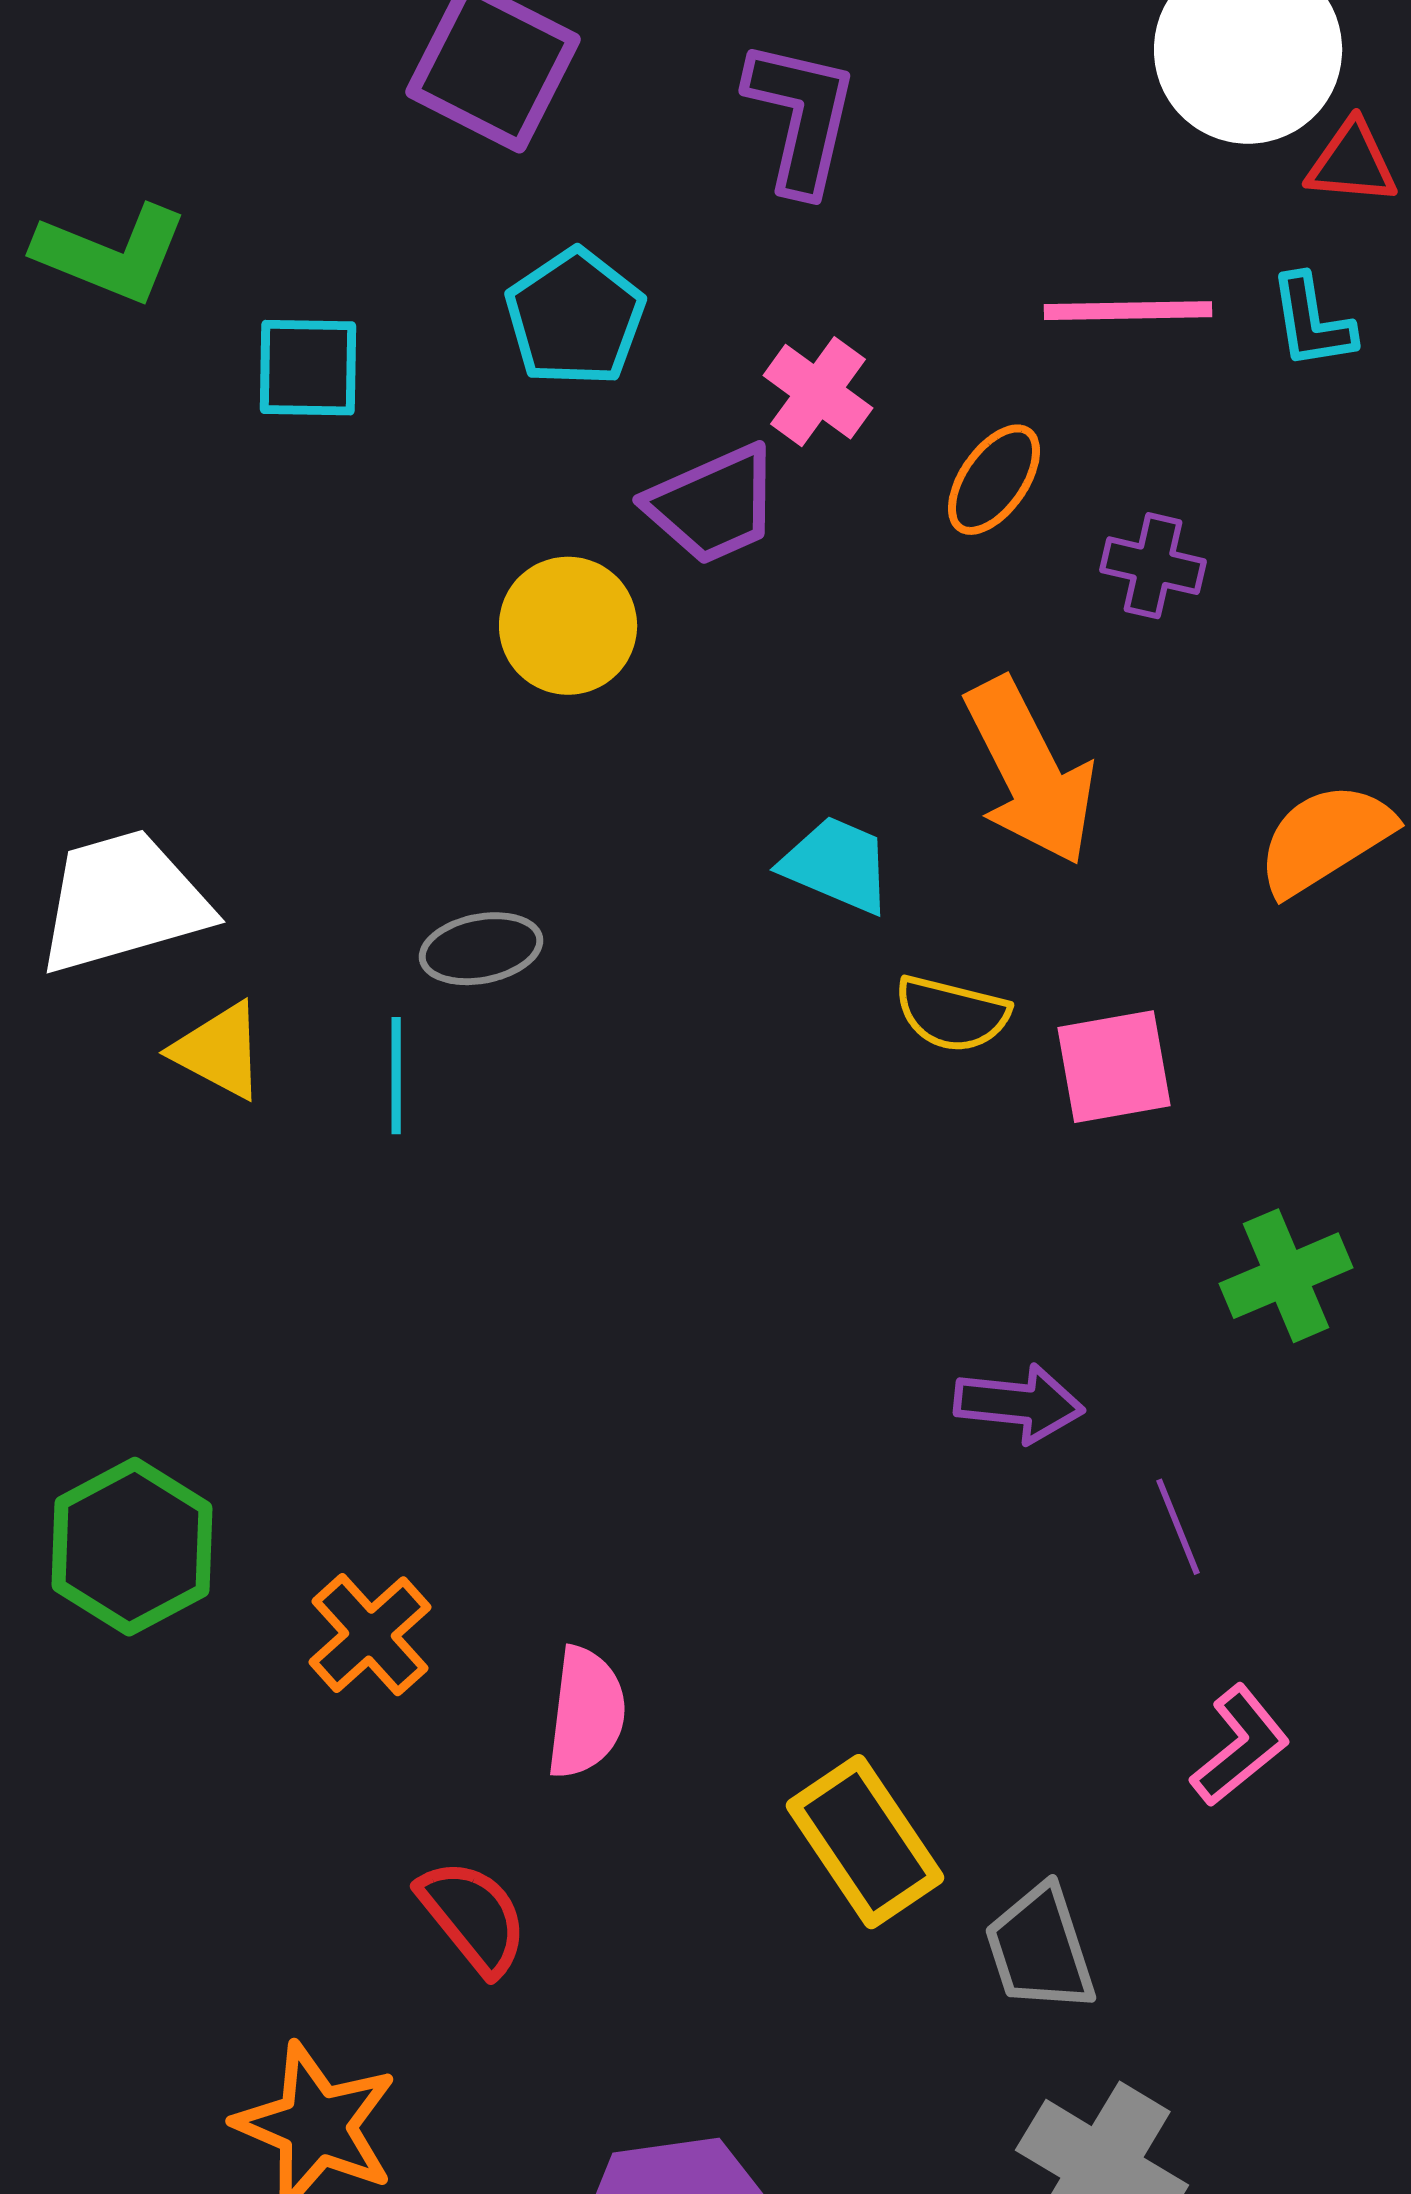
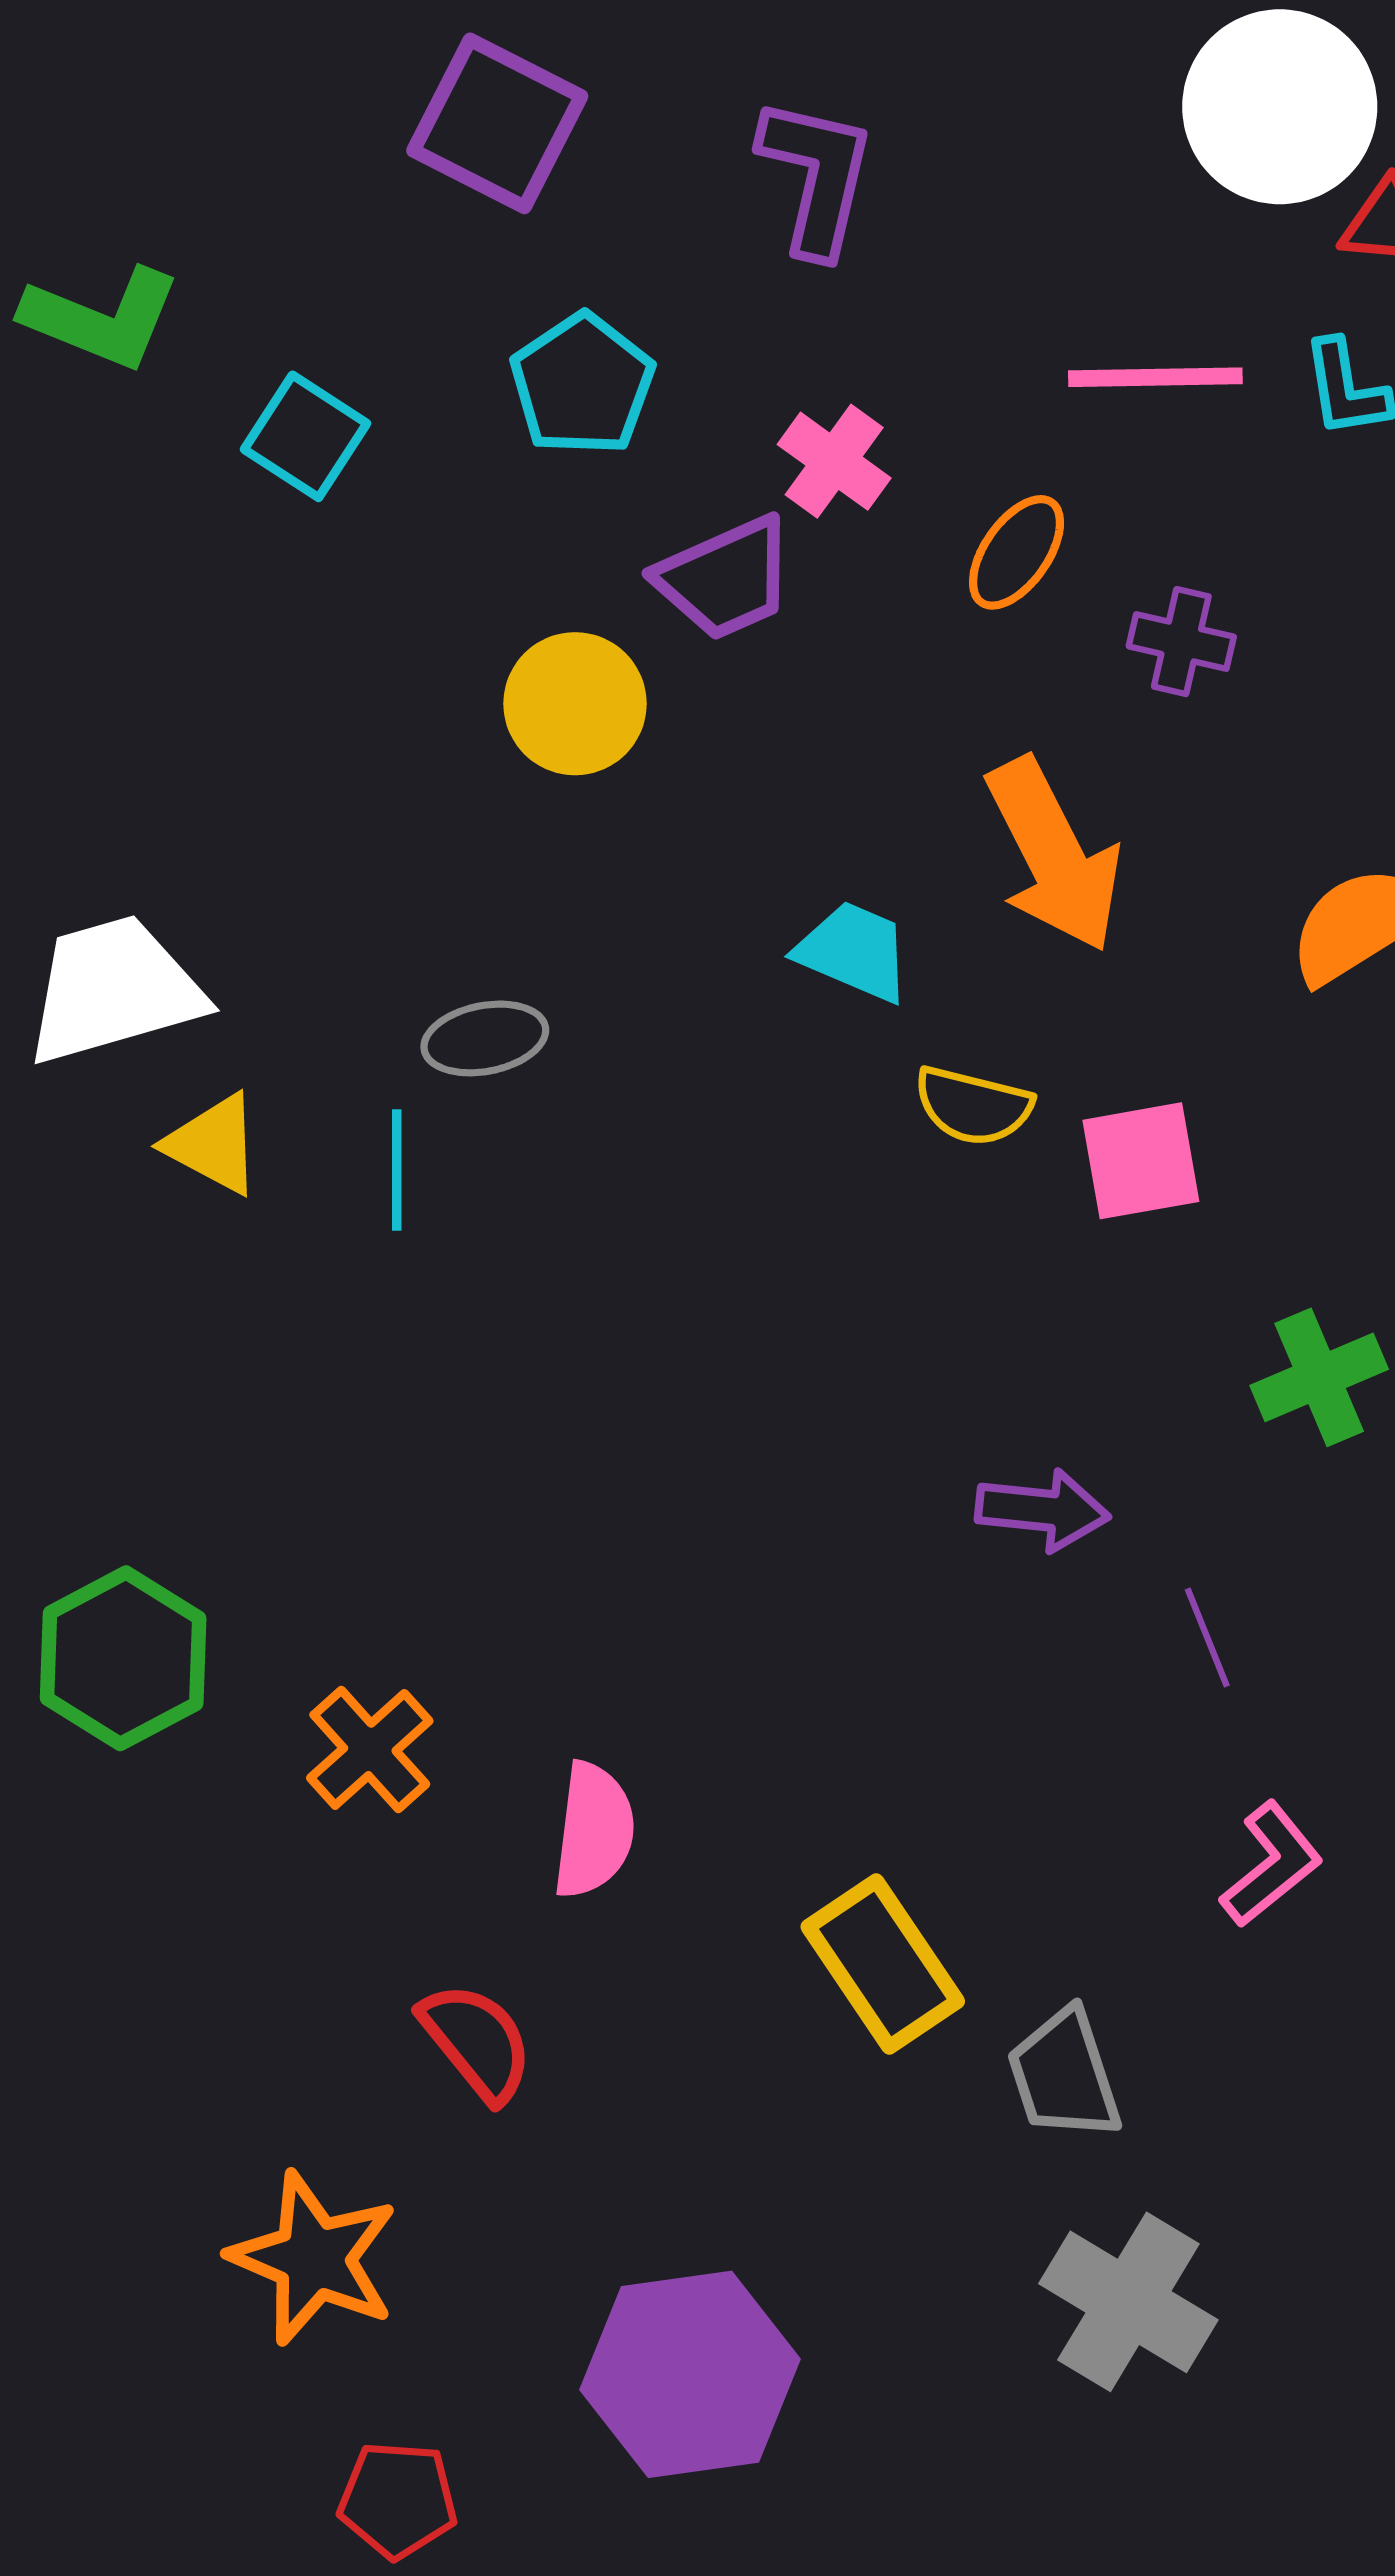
cyan square: (308, 368) -> (306, 436), turned 32

